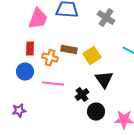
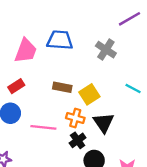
red rectangle: (30, 49) -> (16, 86), turned 56
orange cross: (50, 58) -> (75, 118), moved

